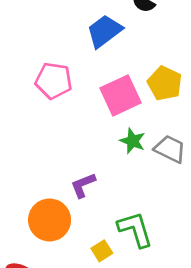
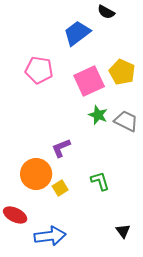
green L-shape: (135, 229) -> (100, 181), size x0.7
yellow square: (102, 251) -> (60, 188), moved

